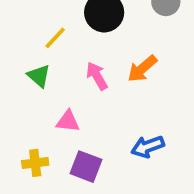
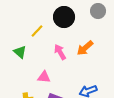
green triangle: (39, 76) -> (20, 52), moved

